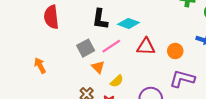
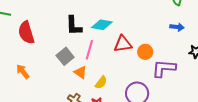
pink line: (111, 46) -> (89, 50), turned -30
orange circle: (175, 51) -> (145, 52), moved
orange arrow: (40, 65) -> (23, 71), moved

